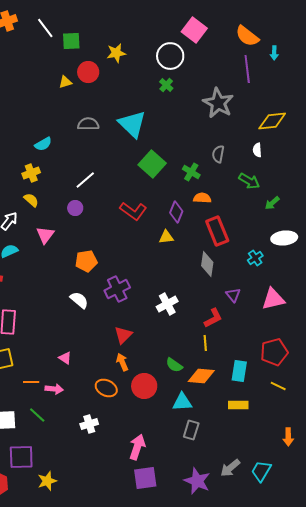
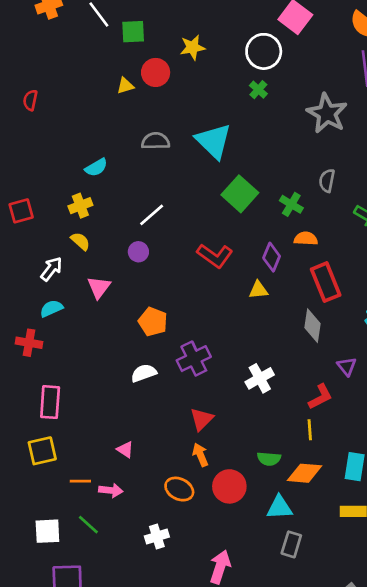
orange pentagon: (86, 261) -> (153, 322), turned 30
white semicircle: (79, 300) -> (144, 373), turned -60
green semicircle: (174, 365) -> (269, 459), turned -30

